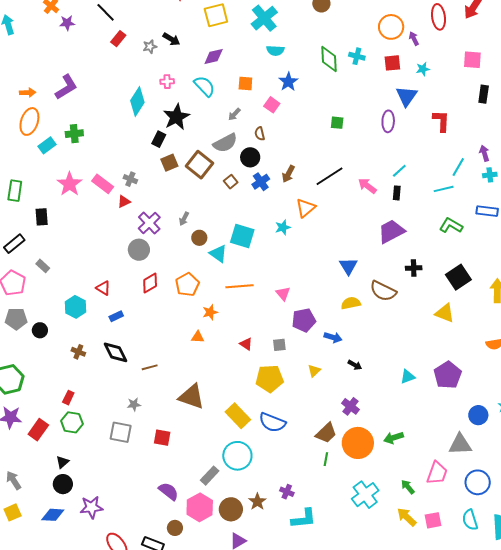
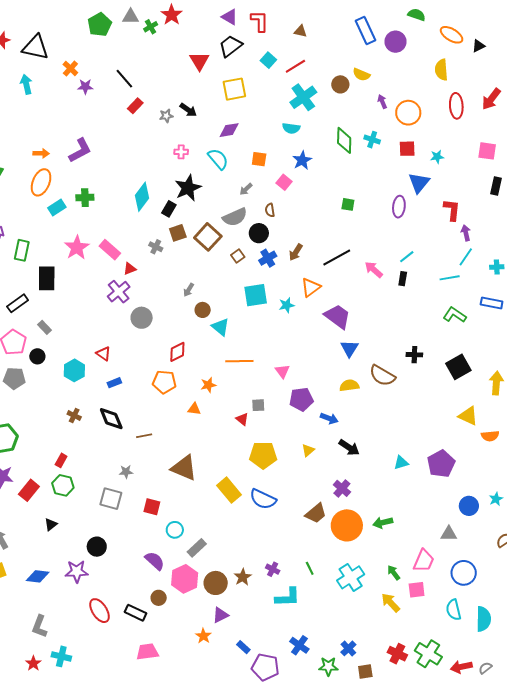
cyan cross: (264, 18) -> (303, 97), moved
purple arrow: (414, 39) -> (382, 102), moved
cyan diamond: (137, 101) -> (142, 197), moved
purple arrow: (484, 153) -> (466, 233), moved
gray cross: (130, 179) -> (156, 247), moved
black rectangle: (42, 217) -> (47, 278), size x1.4
purple cross: (149, 223) -> (119, 292), moved
purple trapezoid: (391, 231) -> (338, 316), moved, turned 60
cyan square: (242, 236) -> (256, 295), moved, turned -30
red diamond: (150, 283) -> (177, 352), moved
orange pentagon: (187, 285) -> (164, 382), moved, turned 30
yellow triangle: (445, 313) -> (468, 416), moved
black circle: (40, 330) -> (37, 356), moved
gray square: (279, 345) -> (258, 405), moved
black arrow: (355, 365) -> (349, 447), size x1.5
gray triangle: (460, 444) -> (449, 534), size x0.7
cyan circle: (237, 456) -> (175, 530), moved, size x0.6
green line: (326, 459) -> (310, 568), moved, turned -40
black circle: (63, 484) -> (97, 547), moved
pink square: (433, 520) -> (417, 590), moved

